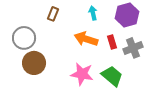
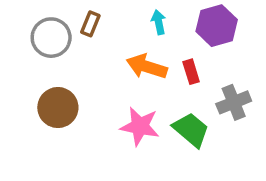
gray circle: (24, 38) -> (51, 38), moved
gray cross: (133, 48) -> (234, 102), moved

